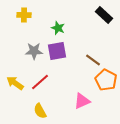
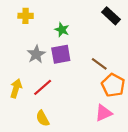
gray star: (34, 51) -> (36, 54), turned -30
yellow arrow: (15, 83) -> (16, 88), turned 72
pink triangle: (82, 101) -> (104, 113), moved

